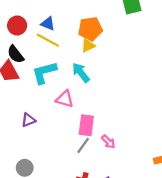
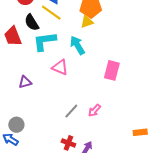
black semicircle: (16, 54) -> (32, 22), moved
pink rectangle: (86, 125) -> (112, 70), moved
pink arrow: (108, 142) -> (94, 110), turned 80

